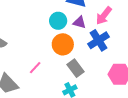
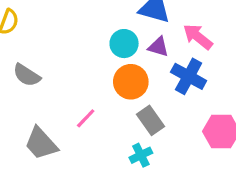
pink arrow: (104, 16) -> (198, 37), turned 90
blue cross: (99, 40) -> (189, 76), turned -30

